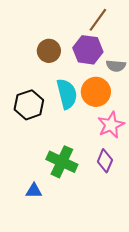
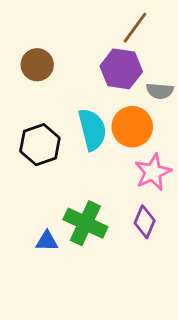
brown circle: (49, 51) -> (37, 65), moved
blue triangle: (34, 191) -> (47, 241), moved

